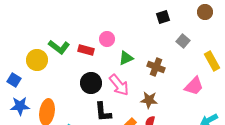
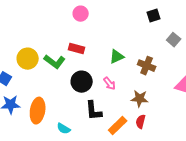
pink circle: (107, 39) -> (81, 14), moved
green L-shape: (59, 47) -> (55, 62), moved
pink arrow: (119, 85) -> (110, 84), size x0.6

